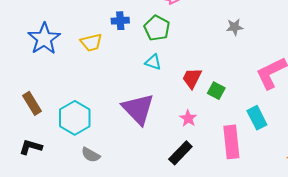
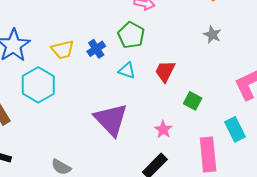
blue cross: (120, 21) -> (96, 49), moved, turned -30
gray star: (235, 27) -> (212, 35), turned 30
red trapezoid: (192, 78) -> (165, 71), moved
cyan hexagon: (75, 118) -> (38, 85), moved

